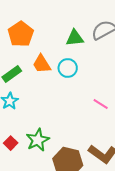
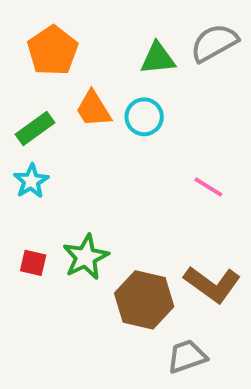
red square: (11, 143) -> (33, 263), turned -32

